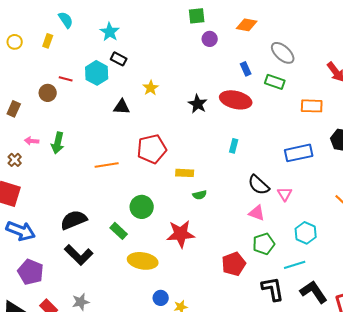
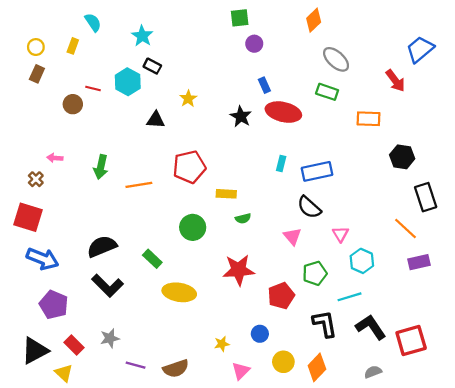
orange diamond: (247, 25) -> (314, 20), moved, turned -55
blue rectangle: (246, 69) -> (264, 85), moved
brown rectangle: (14, 109) -> (37, 74), moved
green arrow: (58, 143) -> (101, 167), moved
blue rectangle: (299, 153) -> (317, 171), moved
pink triangle: (285, 194) -> (341, 234), moved
green circle: (142, 207) -> (193, 227), moved
pink triangle: (257, 213) -> (292, 236), moved, turned 30
red star: (181, 234) -> (239, 270), moved
blue circle: (161, 298) -> (260, 334), moved

